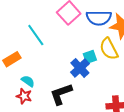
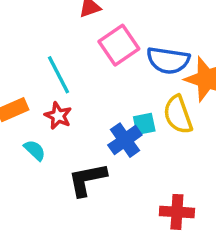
red star: (24, 96) -> (58, 116), moved

